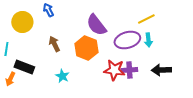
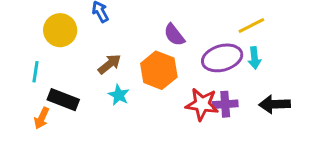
purple semicircle: (96, 25) -> (174, 35), size x0.7
brown arrow: (54, 44) -> (109, 64), turned 77
cyan star: (62, 76) -> (119, 95), moved

